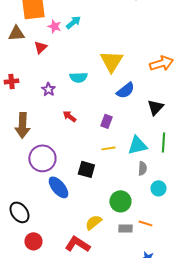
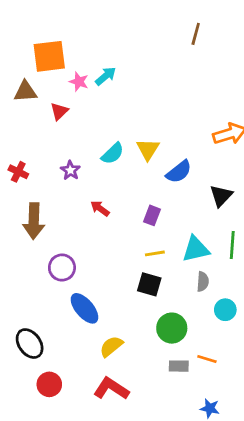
yellow triangle: (111, 61) -> (148, 149), moved, size x0.7
cyan semicircle: (78, 77) -> (113, 153), turned -42
red cross: (11, 81) -> (18, 172), moved, turned 32
purple circle: (42, 158) -> (62, 268), size x0.7
black square: (86, 169) -> (149, 284), moved
yellow semicircle: (93, 222) -> (111, 346), moved

